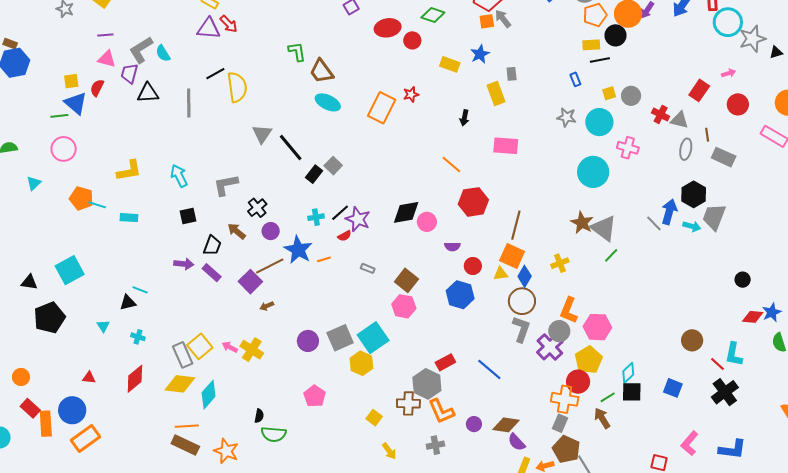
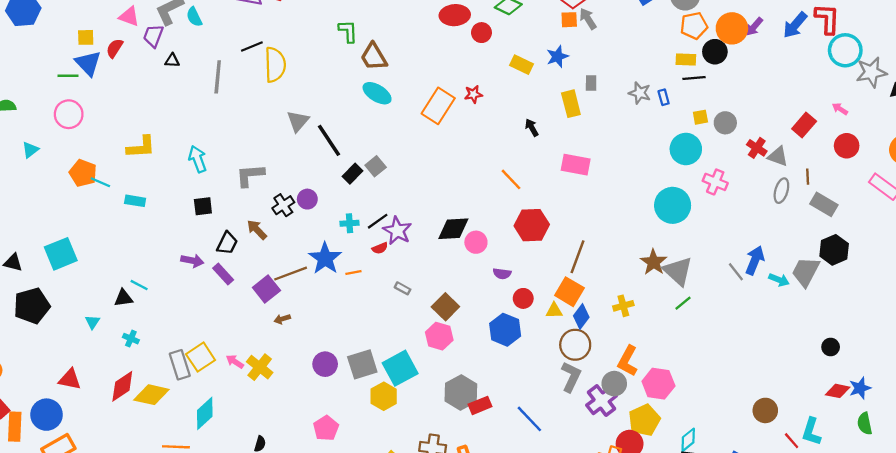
pink arrow: (729, 73) -> (840, 109), turned -136
black triangle: (148, 93) -> (172, 60), size x0.6
gray star: (566, 117) -> (640, 93), moved
black arrow: (464, 118) -> (532, 128), turned 133
black hexagon: (694, 194) -> (834, 250), moved
purple circle: (271, 231) -> (307, 199), moved
red triangle: (89, 378) -> (70, 379), size x1.5
yellow diamond: (180, 384) -> (151, 395), moved
gray hexagon: (427, 384) -> (461, 392), moved

